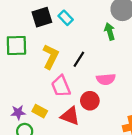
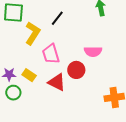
yellow L-shape: (51, 57) -> (33, 33), moved
black line: (79, 59) -> (57, 18), moved

